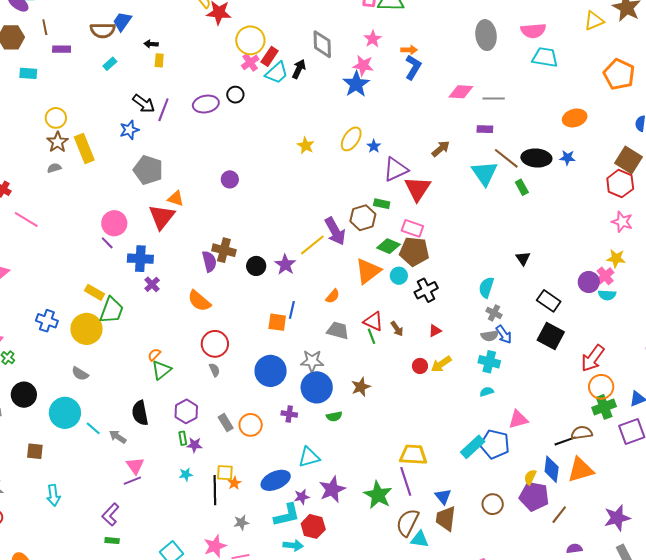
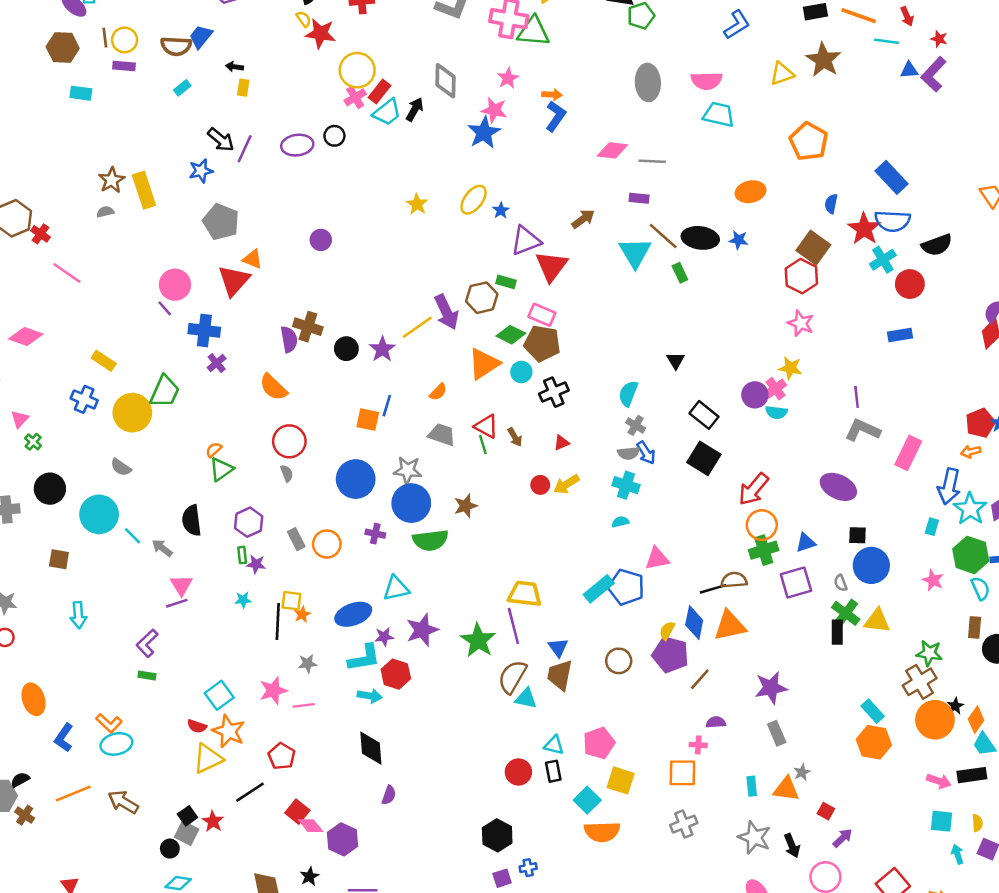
yellow circle: (56, 118) -> (125, 40), moved
yellow rectangle: (95, 292) -> (104, 361), moved
green semicircle: (334, 416) -> (430, 540), size x1.8

